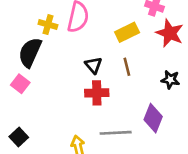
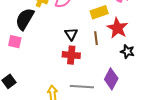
red star: (170, 33) -> (117, 28), moved
pink square: (20, 84) -> (15, 42), turned -32

